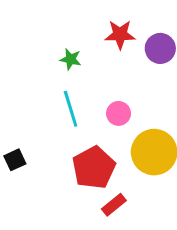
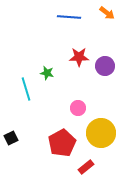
cyan line: (71, 109) -> (26, 89), moved
red rectangle: (114, 205) -> (86, 167), moved

